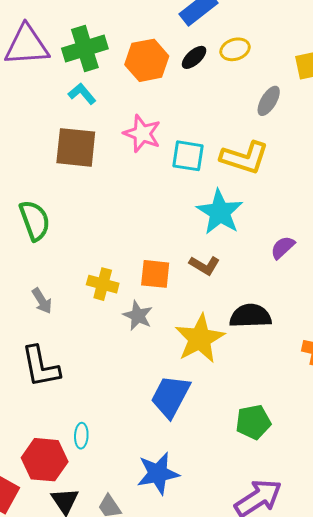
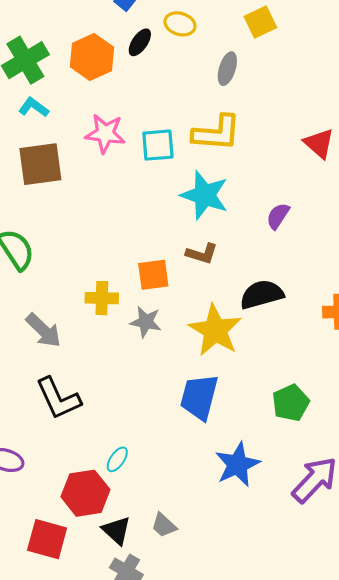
yellow ellipse: (235, 49) -> (180, 24), turned 48
gray arrow: (42, 301) -> (43, 330), size x1.4
cyan ellipse: (81, 436) -> (117, 459), turned 45
blue star: (158, 473) -> (237, 465), moved

